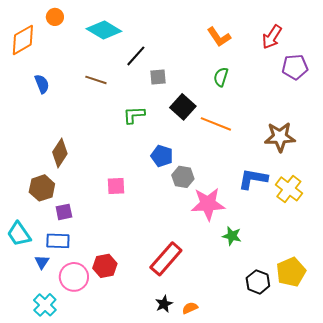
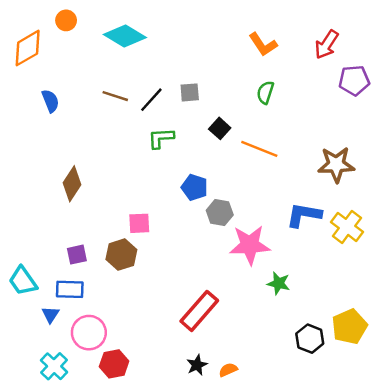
black line: (136, 56) -> (151, 100), moved
black square: (183, 107) -> (220, 128), size x0.7
brown hexagon: (42, 188) -> (121, 255), moved
red hexagon: (105, 266) -> (114, 364), moved

